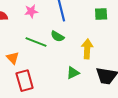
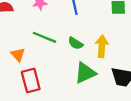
green semicircle: (57, 36) -> (76, 43), moved
green triangle: (73, 73) -> (85, 73), size x1.5

